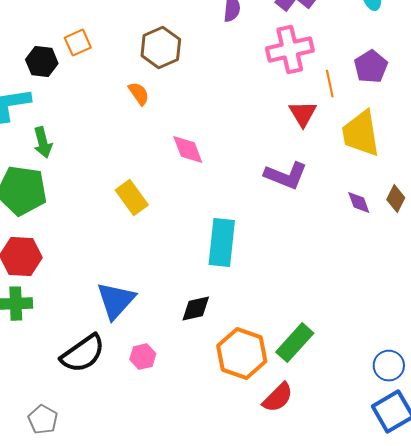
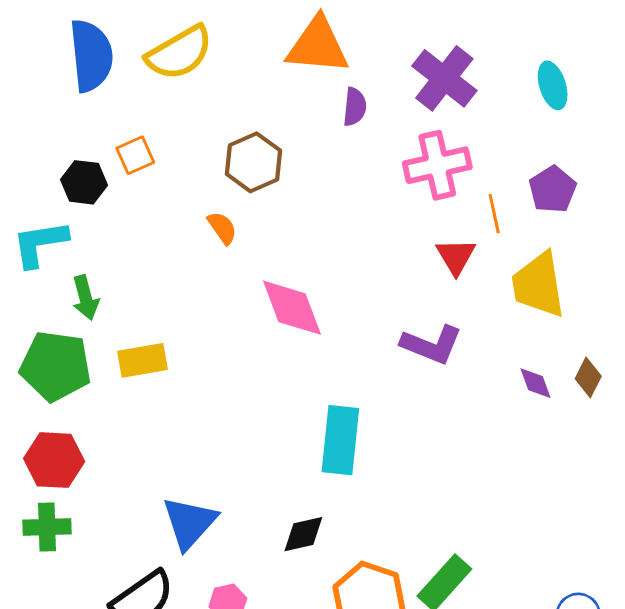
pink diamond: (188, 150) -> (292, 308), size x1.4
yellow rectangle: (132, 198) -> (142, 360), moved, turned -64

